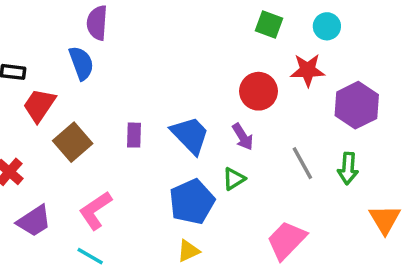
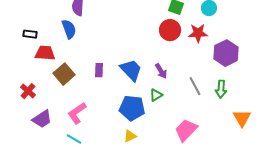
red circle: (259, 91) -> (170, 30), moved
red trapezoid: (39, 105) -> (45, 53), turned 60
blue pentagon: (192, 202) -> (132, 108), turned 30

